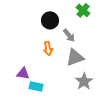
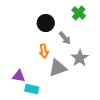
gray triangle: (75, 57) -> (58, 68), moved
gray star: (84, 81) -> (80, 58), moved

